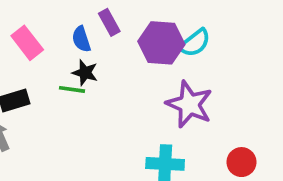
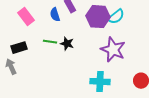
black star: (85, 73) -> (67, 44), moved

